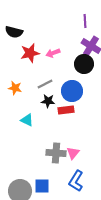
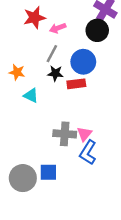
pink arrow: (53, 53) -> (58, 28), moved
gray line: (45, 84) -> (52, 54), turned -35
orange star: (15, 88) -> (17, 72), moved
blue L-shape: (76, 181) -> (88, 152), moved

